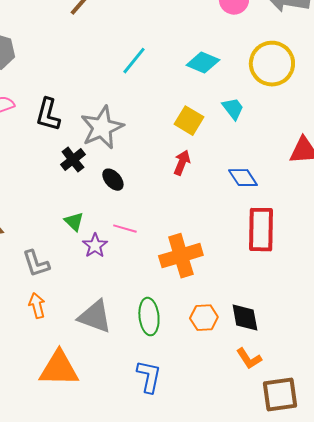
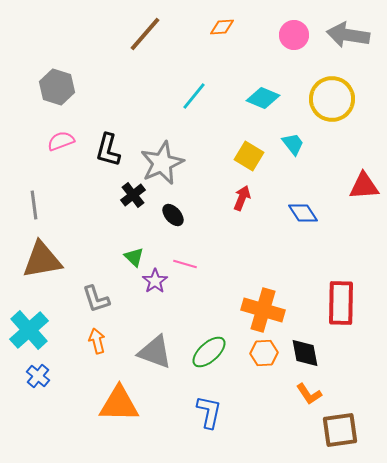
red rectangle: (261, 230) -> (341, 303), moved
orange cross: (181, 256) -> (263, 310), moved, turned 33
green ellipse: (149, 317) -> (209, 352), turned 54

